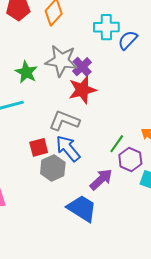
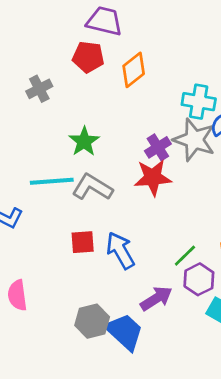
gray star: (61, 61) -> (194, 140), moved
gray L-shape: (64, 121) -> (92, 187), moved
gray hexagon: (53, 168) -> (92, 321), moved

